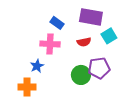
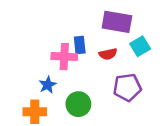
blue rectangle: (57, 23) -> (80, 45), moved, turned 48
green circle: (81, 75) -> (78, 104), moved

